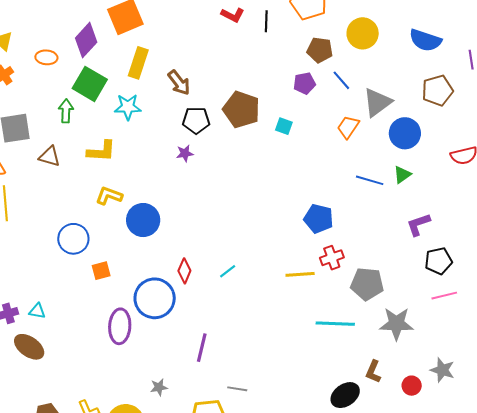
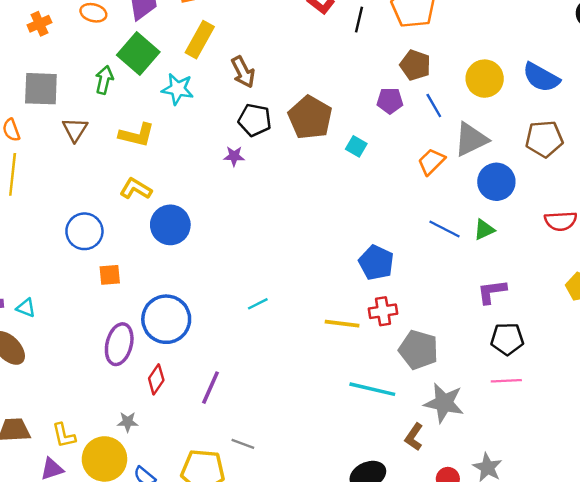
yellow circle: (363, 33) -> (485, 79), moved
brown triangle: (50, 156) -> (75, 130), turned 35
red diamond: (184, 271) -> (156, 379), moved
brown L-shape: (373, 372) -> (414, 437), moved
gray star: (159, 387) -> (128, 422), moved

